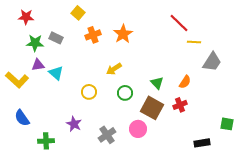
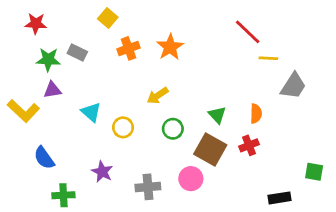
cyan triangle: (56, 73) -> (91, 112), moved
orange semicircle: (185, 82) -> (256, 114), turned -32
blue semicircle: (22, 118) -> (44, 158), moved
gray cross: (107, 135) -> (148, 187), turned 30

